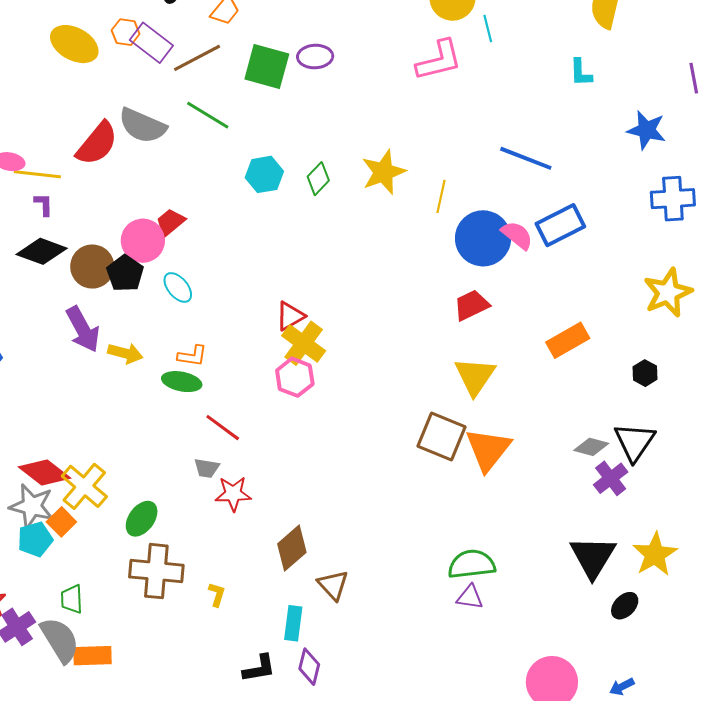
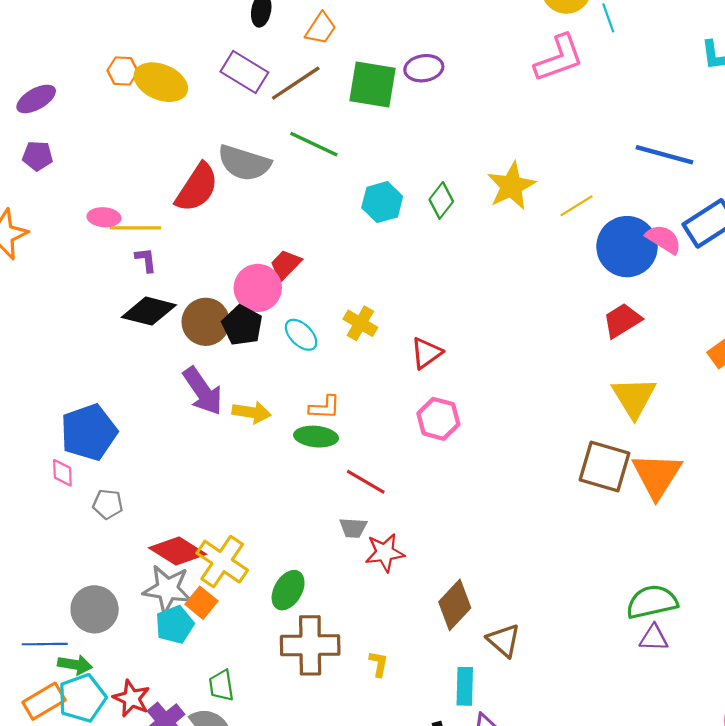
orange hexagon: (126, 32) -> (123, 71), moved
yellow line: (441, 196) -> (577, 206), turned 52
yellow cross: (304, 343) -> (360, 323), moved, size x0.7

